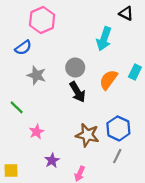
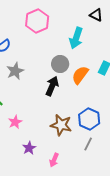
pink hexagon: (42, 20) -> (37, 21), moved
gray circle: (75, 68) -> (60, 64), moved
gray star: (37, 75) -> (15, 71), turned 30
black arrow: (77, 92) -> (52, 86), turned -126

